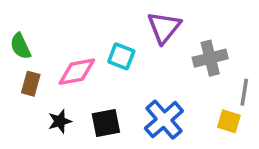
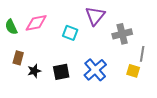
pink diamond: (77, 72) -> (36, 23), moved
brown rectangle: (31, 84) -> (18, 58), moved

